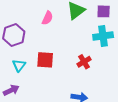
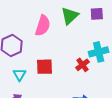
pink semicircle: (47, 18) -> (43, 26), size x1.5
cyan cross: (103, 36) -> (99, 52), moved

